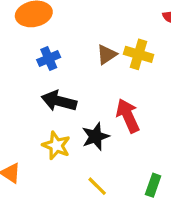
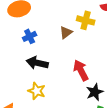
yellow cross: (139, 54) -> (86, 20), moved
black star: (95, 137) -> (95, 92), moved

